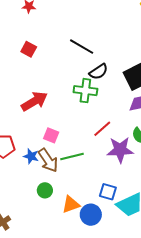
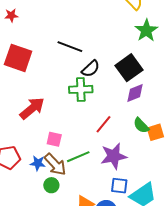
red square: (29, 49) -> (18, 58), size x1.8
purple star: (120, 150) -> (114, 156), moved
green circle: (45, 190) -> (51, 185), moved

